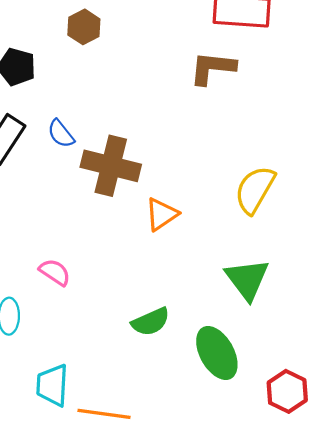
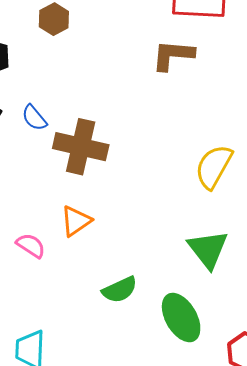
orange triangle: (162, 214) -> (76, 221), moved

